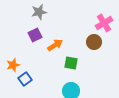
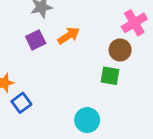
orange arrow: (55, 45) -> (69, 36), moved
green square: (71, 63) -> (110, 76), moved

